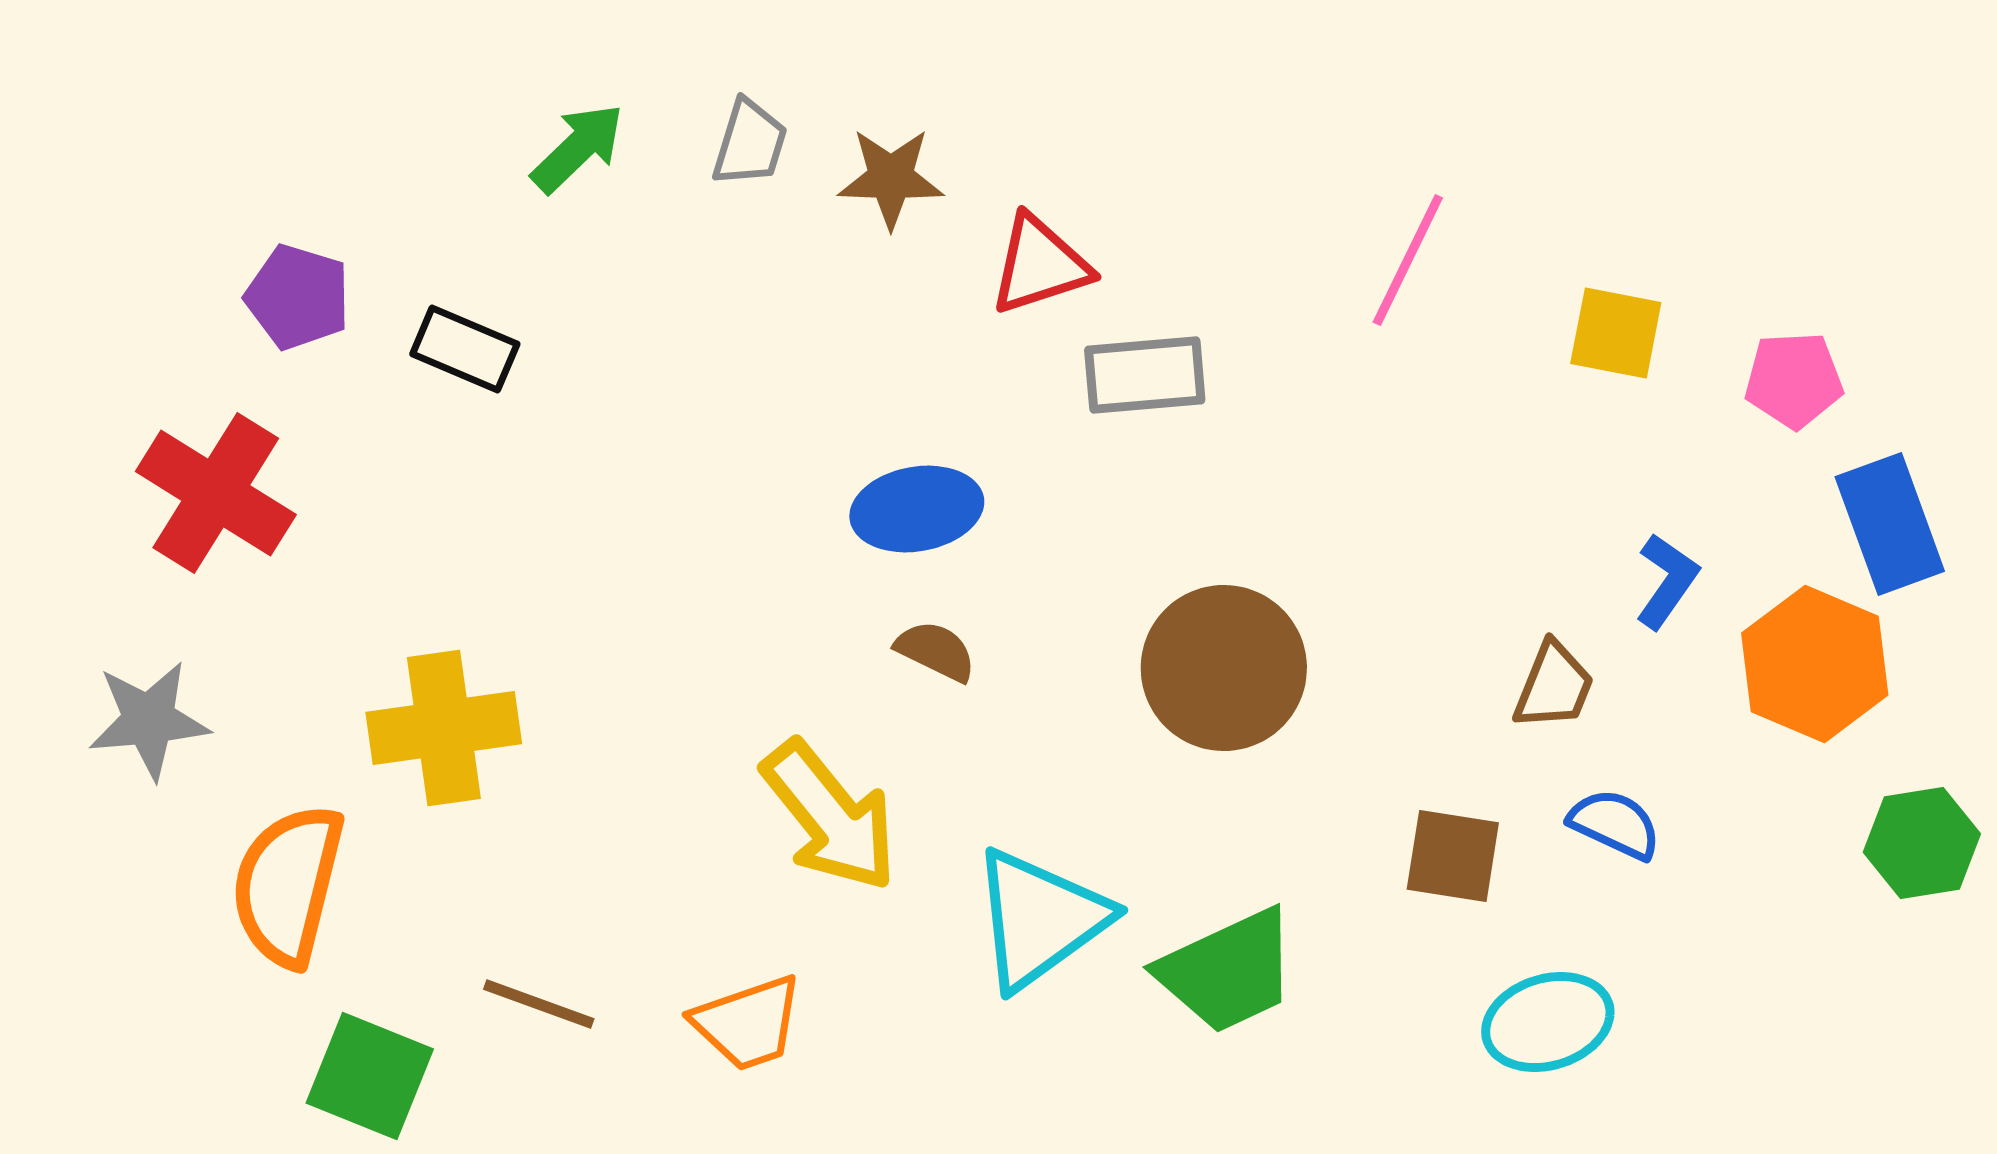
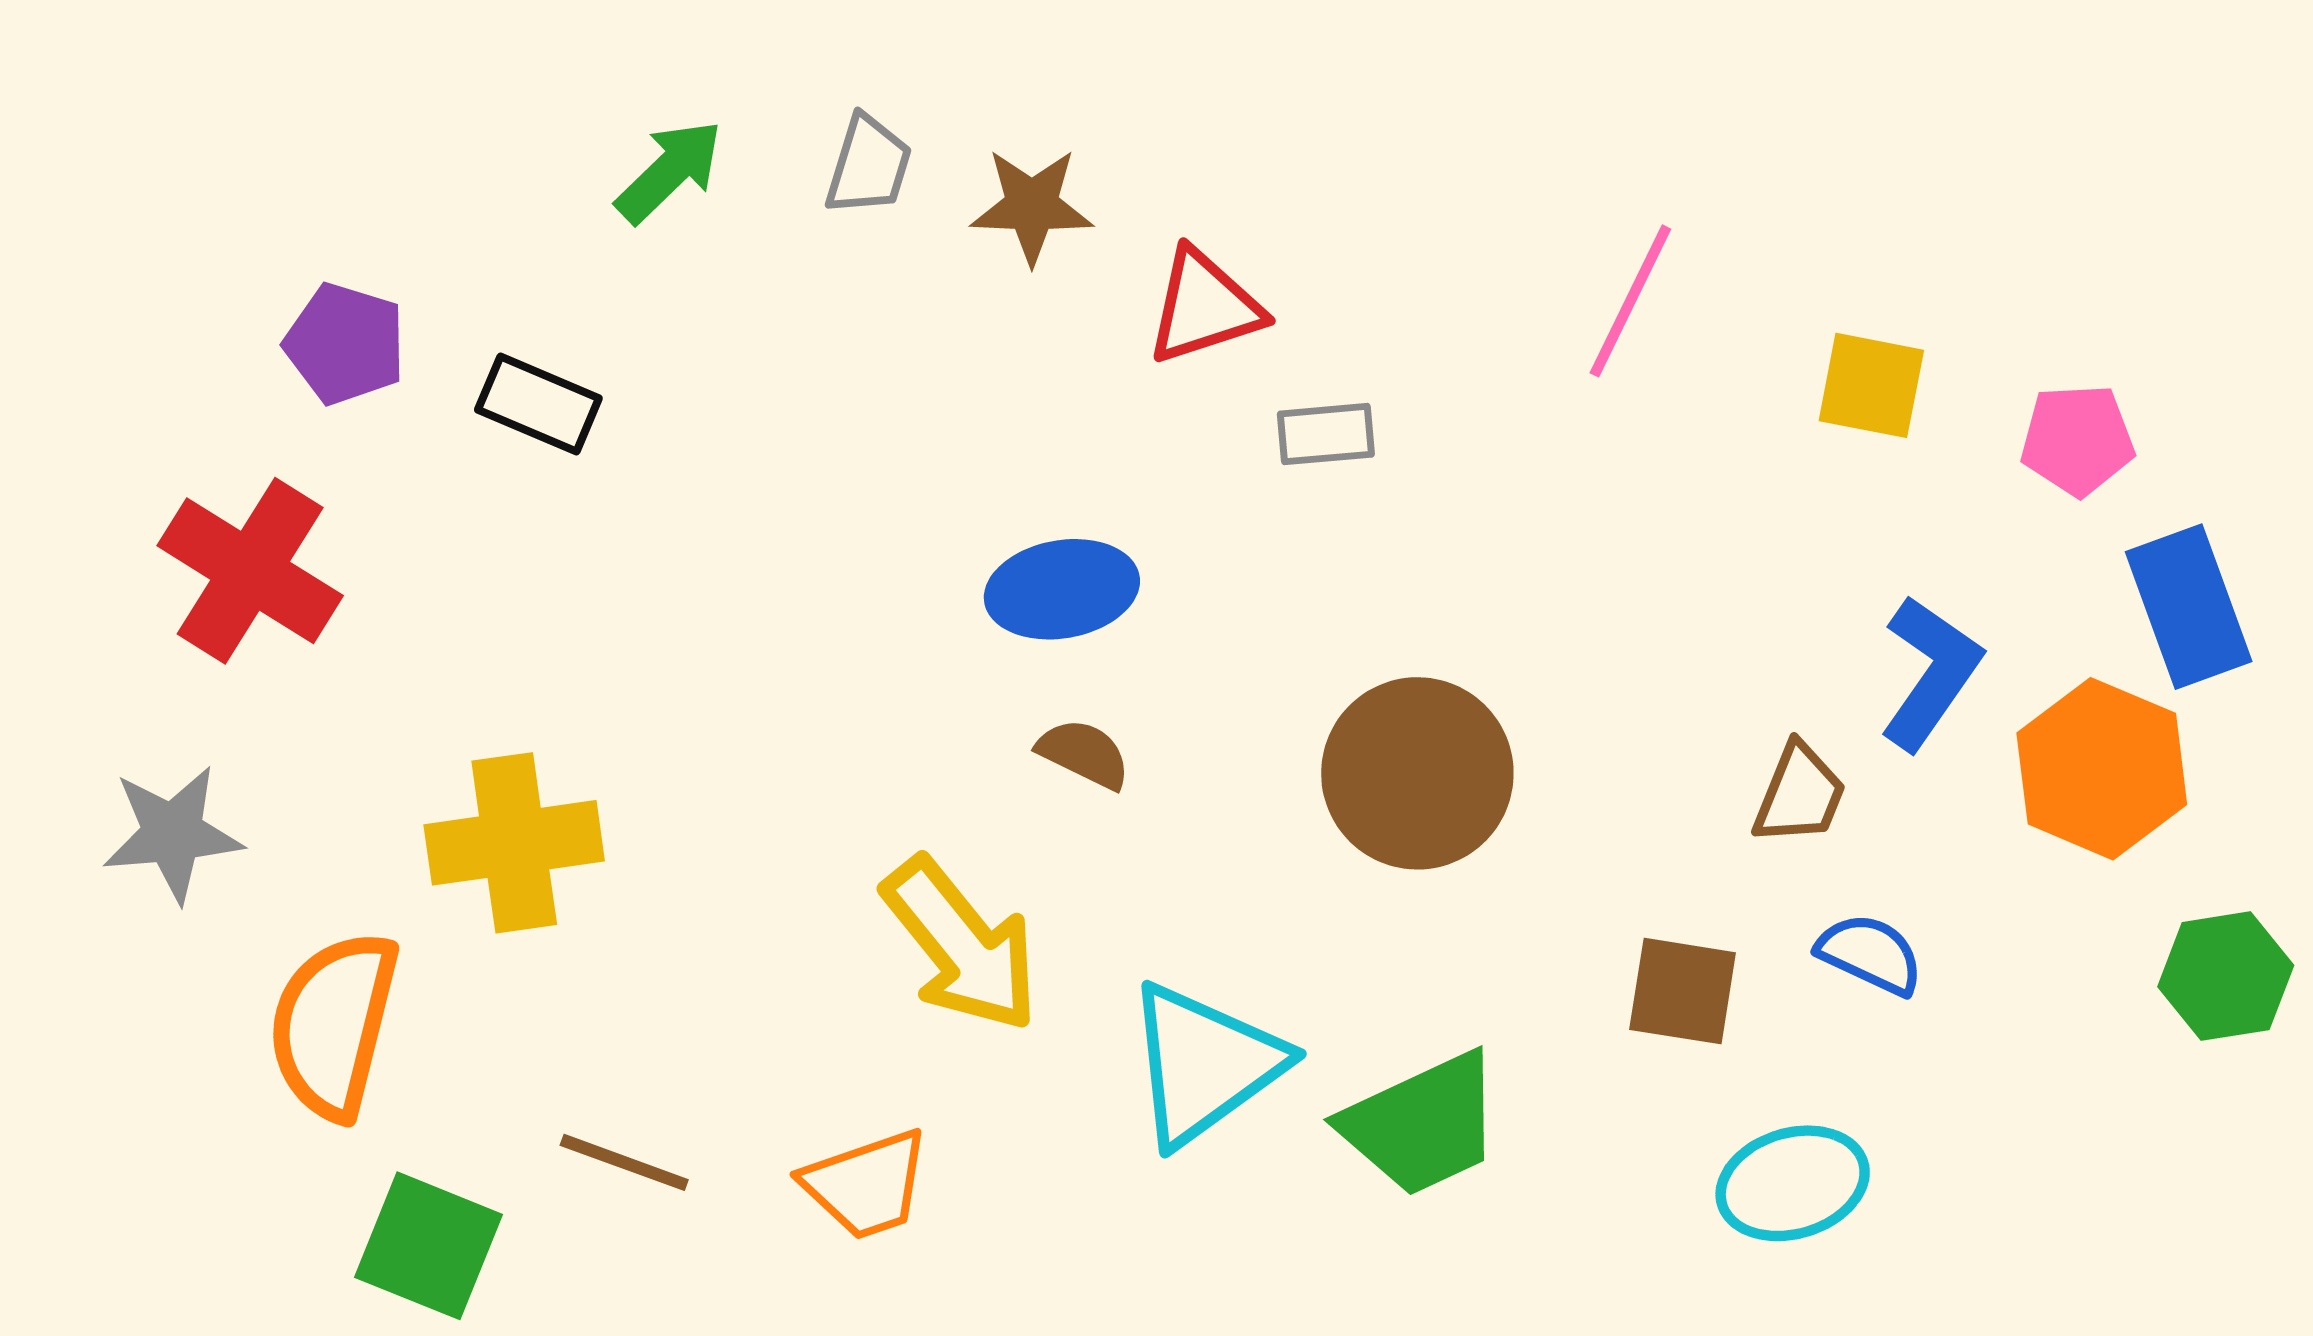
gray rectangle: (1145, 375) -> (1326, 434), size x0.7
blue L-shape: (1667, 581) -> (1930, 673), size x1.4

